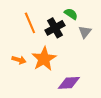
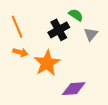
orange line: (30, 23) -> (17, 27), moved
orange arrow: (19, 60) -> (20, 52), moved

